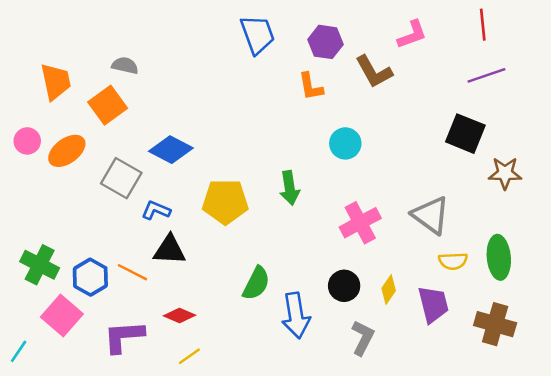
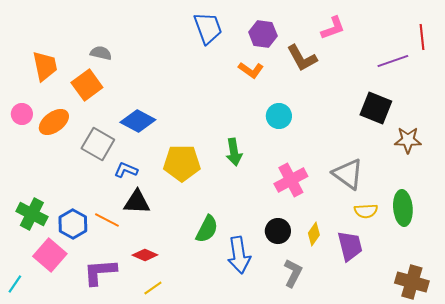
red line: (483, 25) -> (422, 37), moved
orange L-shape: (311, 87) -> (251, 70), turned -45
brown cross: (495, 324) -> (412, 282), moved

